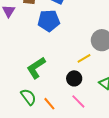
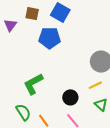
yellow line: (84, 58) -> (95, 85), moved

